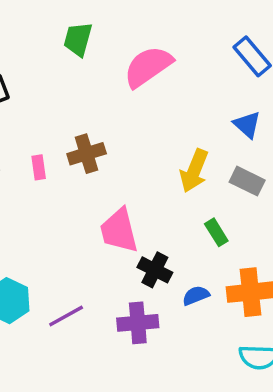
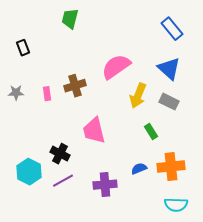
pink semicircle: (148, 67) -> (116, 67), moved
blue triangle: (247, 125) -> (169, 69), size x1.4
black cross: (155, 270) -> (60, 154), moved

